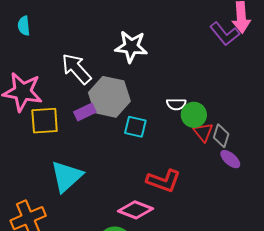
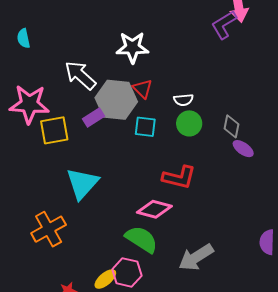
purple L-shape: (225, 34) -> (224, 25), turned 104
green circle: (194, 115) -> (189, 123), moved
red triangle: (203, 132) -> (143, 89), moved

